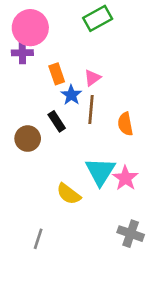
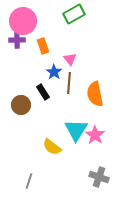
orange rectangle: (57, 74) -> (43, 46), moved
pink triangle: (92, 78) -> (70, 59), turned -32
orange semicircle: (125, 124) -> (95, 94), size x1.4

